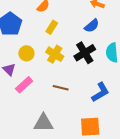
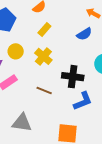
black cross: (85, 53) -> (73, 77), moved, turned 30

